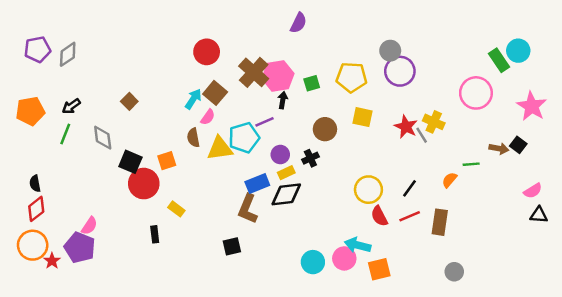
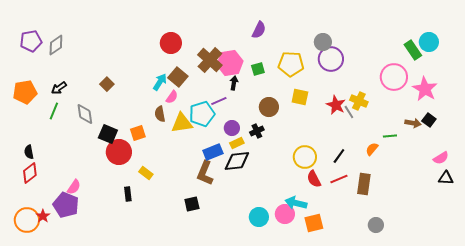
purple semicircle: (298, 23) -> (259, 30), moved
pink star: (532, 106) -> (425, 89), moved
orange circle: (33, 245) -> (27, 220), moved

